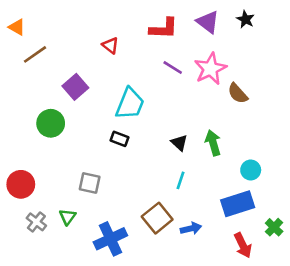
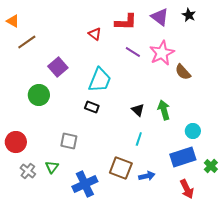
red triangle: (110, 45) -> (95, 34), moved
brown square: (157, 218) -> (121, 168), turned -30
green cross: (274, 227) -> (211, 166), moved

